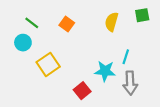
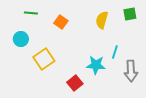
green line: (32, 23) -> (31, 13), moved, turned -32
gray arrow: (130, 83) -> (131, 71), moved

